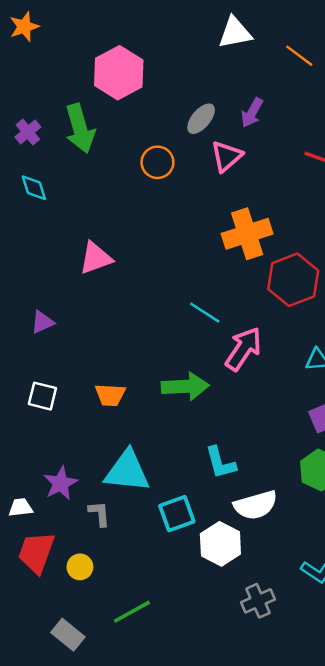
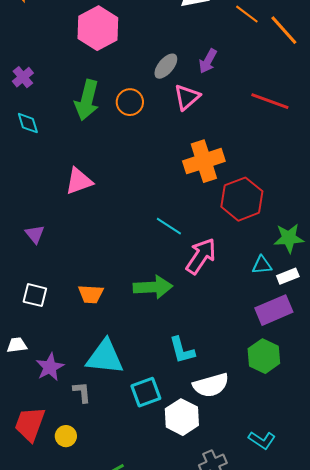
green arrow: (80, 128) -> (87, 100), moved, turned 30
purple triangle: (42, 322) -> (35, 234), turned -45
white trapezoid: (21, 508) -> (17, 345), moved

